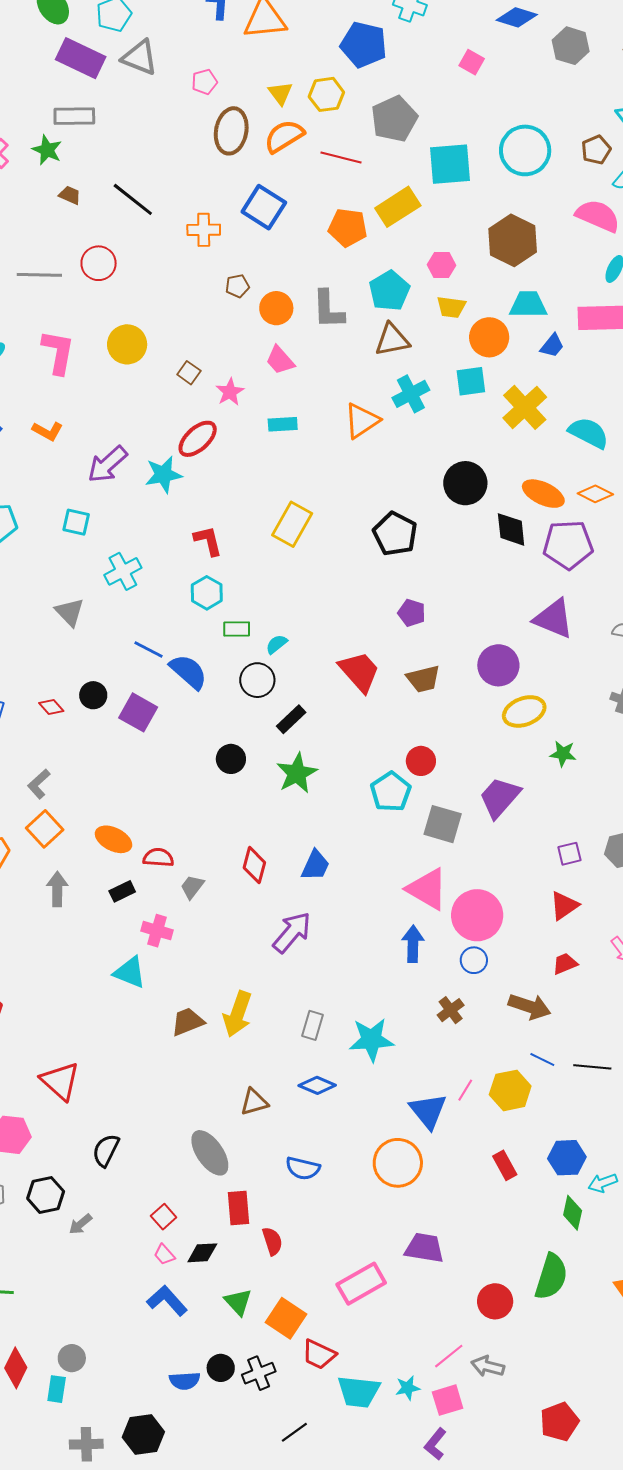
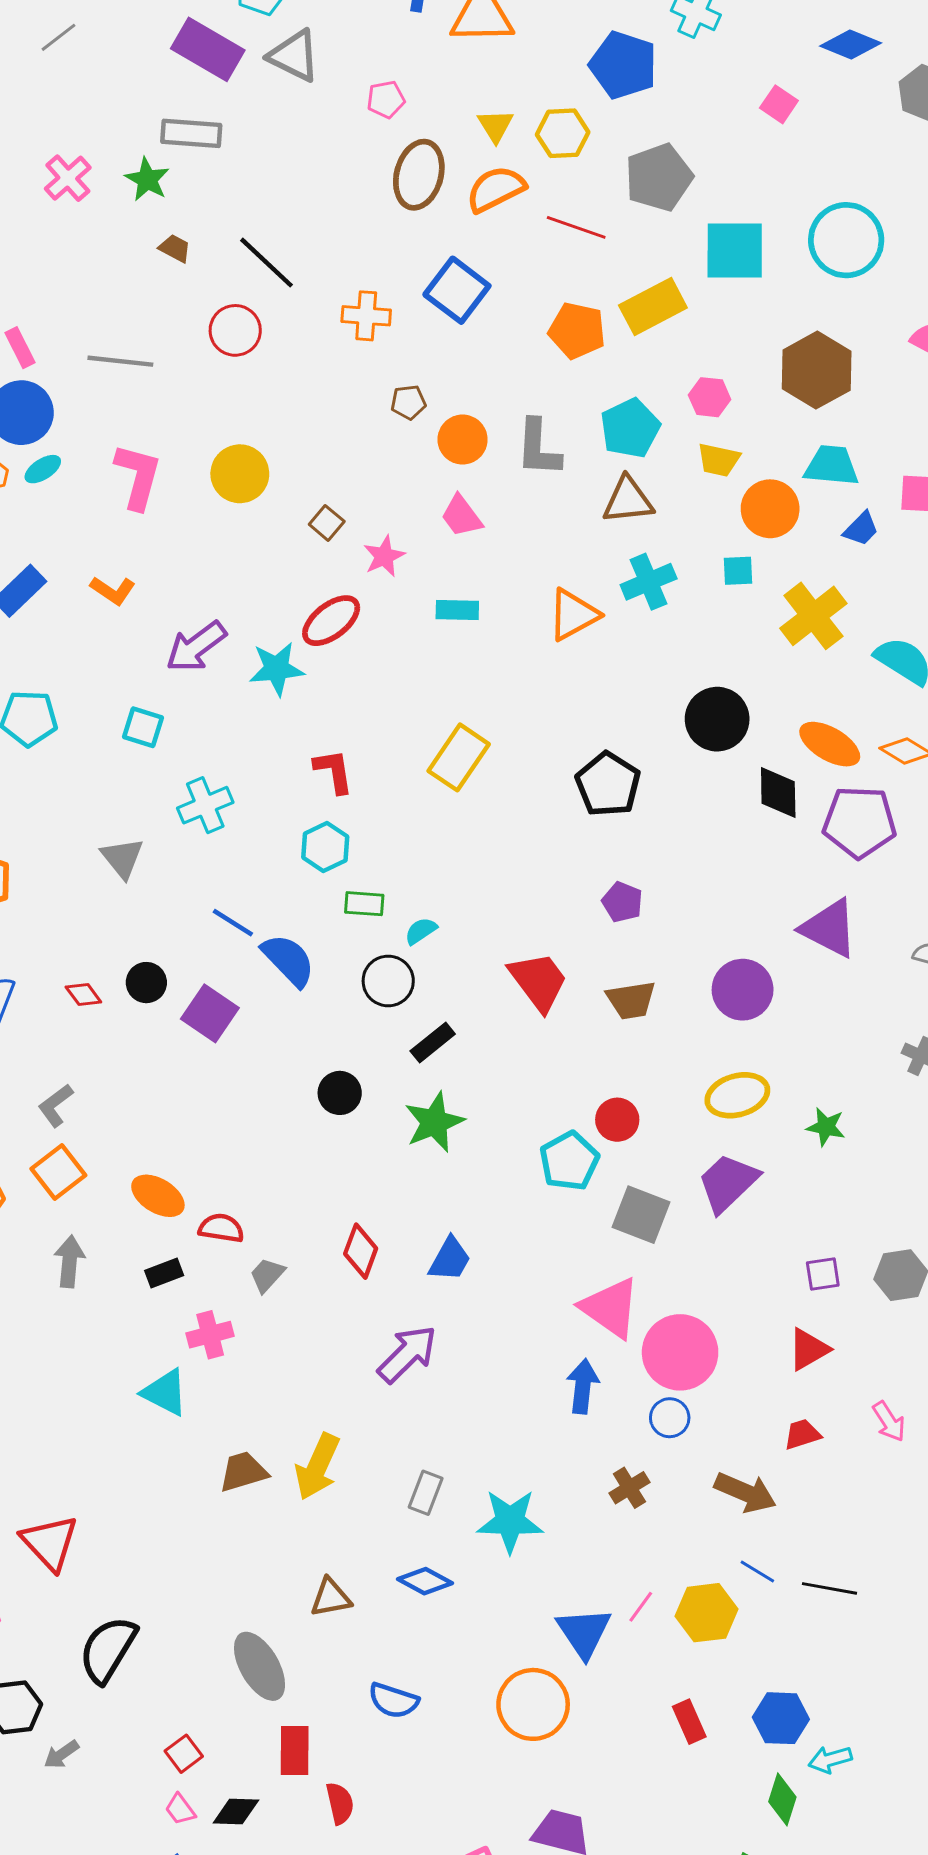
red circle: (99, 263) -> (235, 330), moved
cyan square: (471, 381) -> (738, 571), size x0.7
yellow ellipse: (524, 711) -> (737, 1095), moved
pink cross: (157, 931) -> (210, 1335), turned -36
black semicircle: (106, 1150) -> (108, 1650), size x1.4

